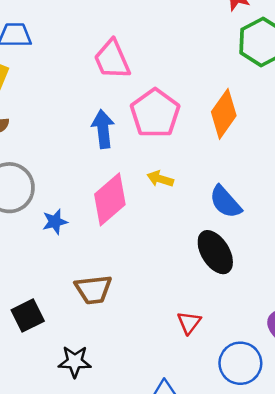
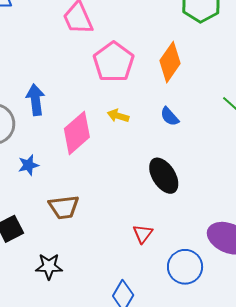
blue arrow: (103, 129) -> (36, 100), moved
blue semicircle: (225, 202) -> (170, 117), moved, size x0.7
blue star: (55, 222) -> (28, 165), moved

